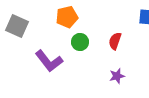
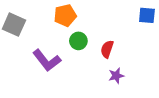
red semicircle: (115, 41) -> (107, 49), moved

